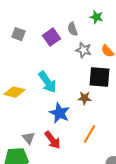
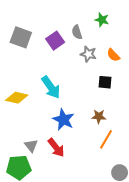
gray square: (18, 34) -> (21, 37), size x1.5
black square: (100, 77) -> (105, 82), size x0.6
brown star: (84, 98) -> (99, 116), moved
orange line: (90, 134) -> (106, 139), moved

